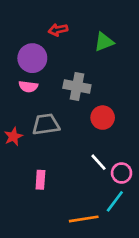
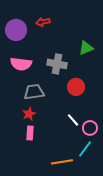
green triangle: (104, 42) -> (86, 48), moved
purple circle: (32, 58) -> (16, 30), moved
pink semicircle: (28, 86) -> (21, 64), size x1.5
red star: (13, 137) -> (29, 114), moved

